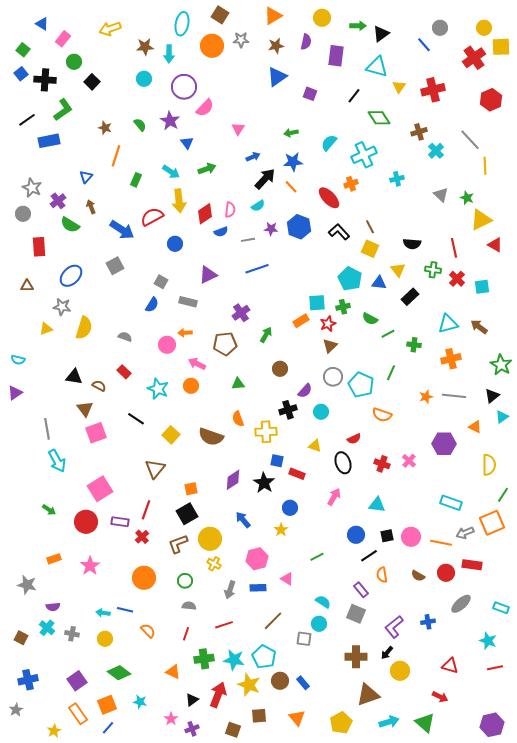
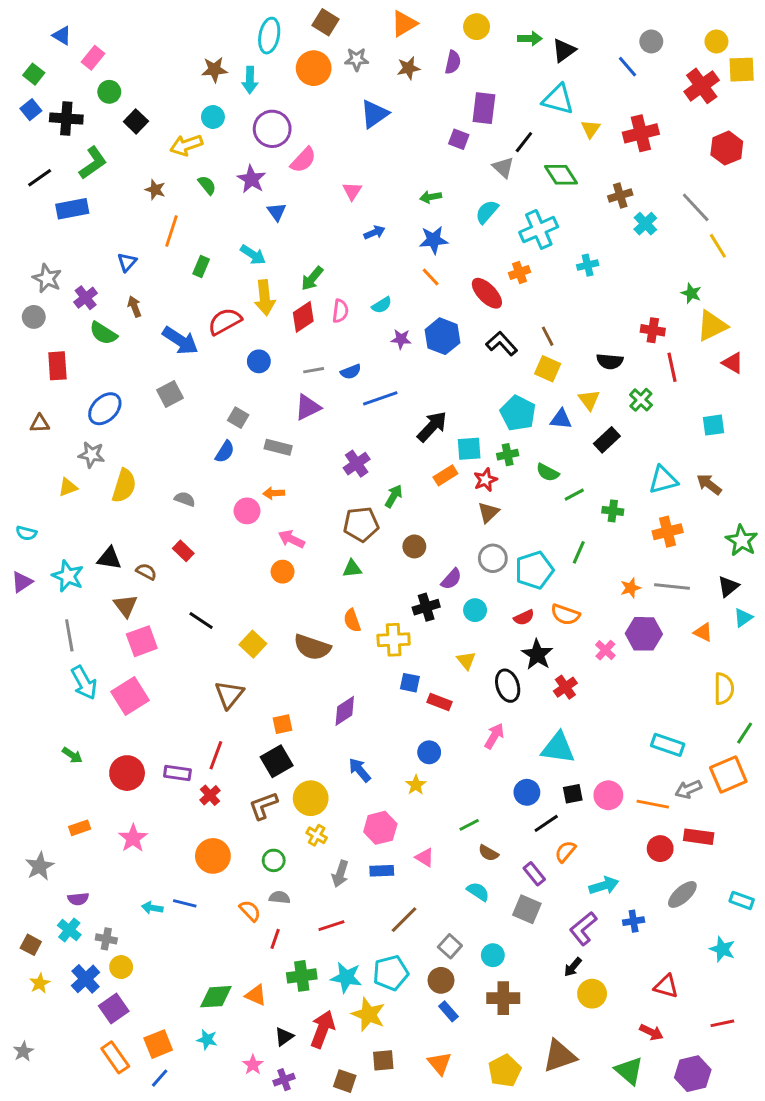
yellow arrow: (110, 29) -> (186, 145), moved
purple rectangle: (336, 56) -> (484, 108), moved
blue triangle: (277, 77) -> (374, 114), moved
yellow line: (485, 166) -> (718, 246), turned -30
green arrow: (207, 169) -> (312, 278), moved, turned 150
black arrow: (265, 179) -> (432, 427), moved
gray triangle: (441, 195) -> (503, 167), moved
blue semicircle: (221, 232) -> (351, 372), moved
gray line: (248, 240) -> (314, 370), moved
green cross: (433, 270) -> (641, 400), turned 35
red cross: (457, 279) -> (653, 330), moved, turned -35
brown pentagon: (225, 344) -> (361, 524), moved
cyan pentagon: (361, 385) -> (534, 570), turned 30
cyan star: (158, 389) -> (68, 576), moved
red semicircle: (354, 439) -> (524, 618), moved
purple hexagon: (444, 444) -> (644, 634), moved
yellow triangle: (315, 446) -> (466, 660), turned 32
pink cross: (409, 461) -> (605, 650), moved
red cross: (382, 464) -> (565, 687), turned 35
black star: (264, 483) -> (537, 655), moved
pink square: (100, 489) -> (130, 696), moved
cyan triangle: (377, 505) -> (558, 748), size x1.4
orange semicircle: (382, 575) -> (565, 852), turned 49
brown semicircle: (418, 576) -> (488, 853), moved
gray star: (27, 585) -> (40, 866), turned 30
cyan circle: (319, 624) -> (493, 955), moved
orange semicircle: (148, 631) -> (250, 911), moved
yellow circle: (105, 639) -> (121, 967), moved
gray square: (304, 639) -> (450, 946), turned 35
cyan pentagon: (264, 657) -> (391, 973), turned 30
brown cross: (356, 657) -> (503, 998), moved
red line: (495, 668) -> (722, 1023), moved
green diamond: (119, 673) -> (216, 997), moved, turned -40
blue cross: (28, 680) -> (86, 979), moved, turned -30
brown circle: (280, 681) -> (441, 980), moved
brown triangle: (368, 695) -> (559, 1056), moved
cyan arrow: (389, 722) -> (604, 886), moved
purple hexagon: (492, 725) -> (693, 1074), moved
yellow star: (54, 731) -> (40, 983), moved

